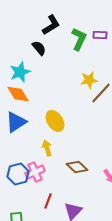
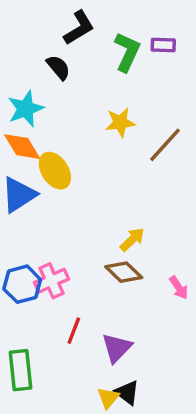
yellow star: (89, 80) -> (120, 122), moved
yellow ellipse: (55, 121) -> (55, 171), moved
yellow arrow: (47, 148) -> (132, 239), moved, turned 63

